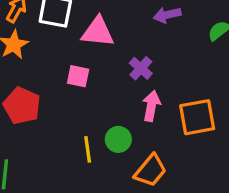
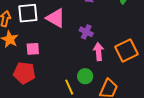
pink triangle: (98, 32) -> (56, 18), turned 40
pink square: (78, 76) -> (33, 49), moved

